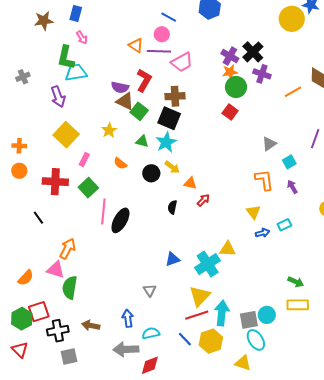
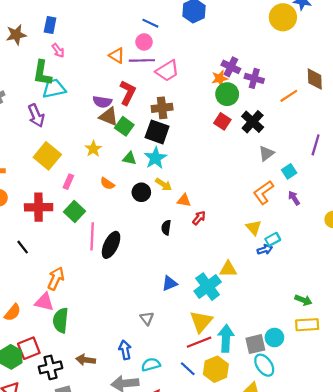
black cross: (253, 52) -> (253, 122), moved
purple cross: (230, 56) -> (231, 67), moved
orange L-shape: (264, 180) -> (263, 192), turned -115
cyan rectangle: (284, 225) -> (273, 239), moved

